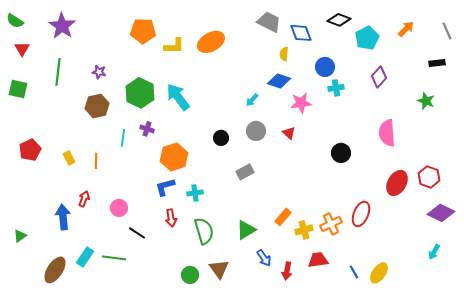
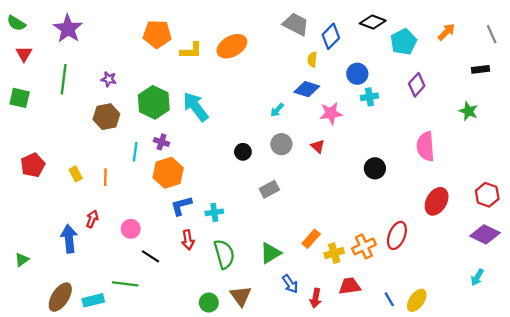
blue diamond: (301, 33) -> (331, 36), turned 65
orange hexagon: (174, 157) -> (168, 173), moved
red hexagon: (429, 177) -> (487, 195), moved
cyan rectangle: (85, 257) -> (93, 300), moved, turned 42

